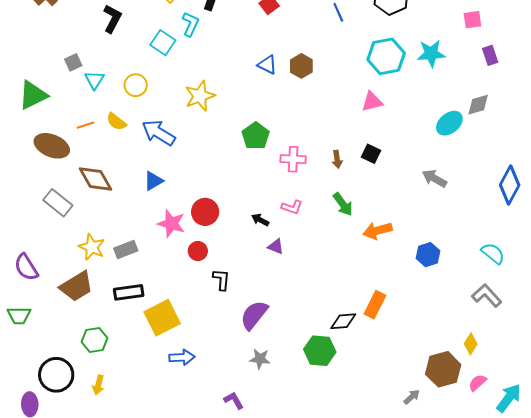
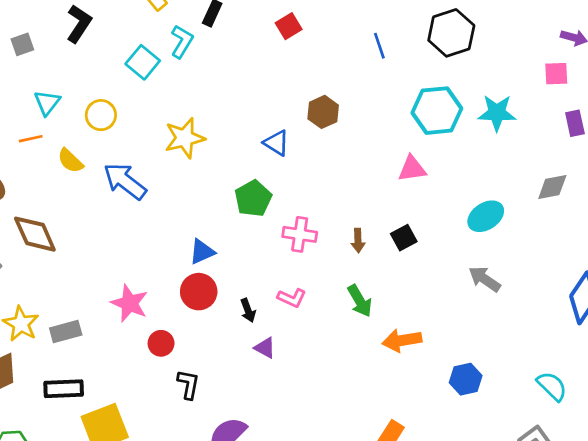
gray square: (73, 62) -> (22, 44), moved
blue triangle: (267, 65) -> (276, 143), moved
cyan ellipse: (449, 123) -> (486, 216), moved
orange line: (85, 125) -> (31, 139), moved
black square: (371, 154) -> (404, 238), turned 30
blue triangle: (153, 181) -> (202, 252), moved
red circle: (205, 212) -> (199, 292), moved
black arrow: (260, 220) -> (248, 310), turned -144

